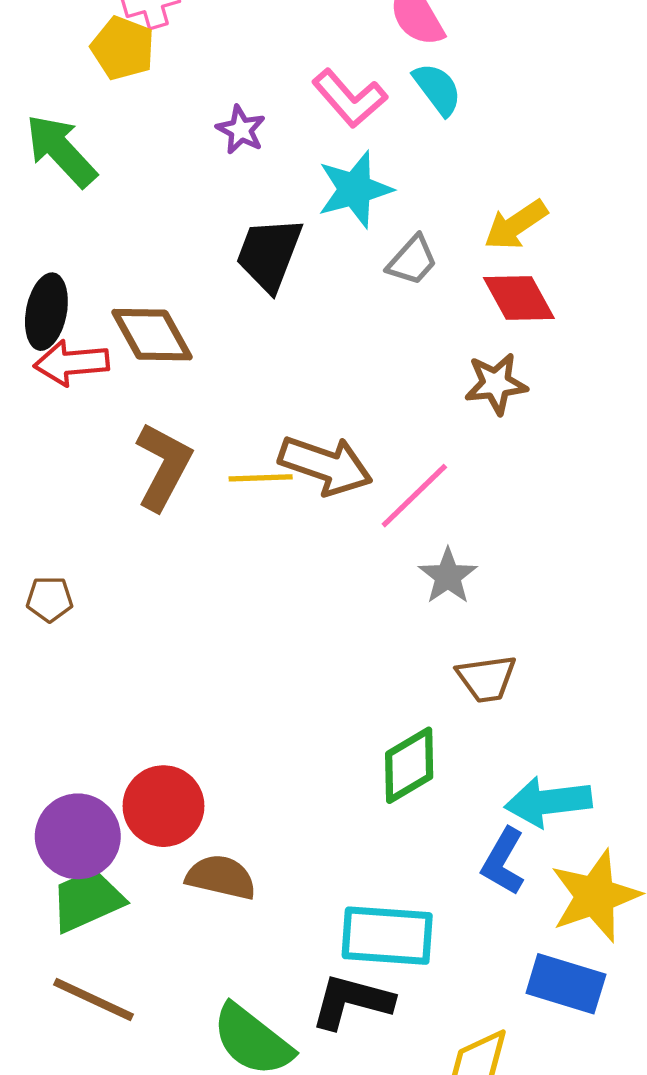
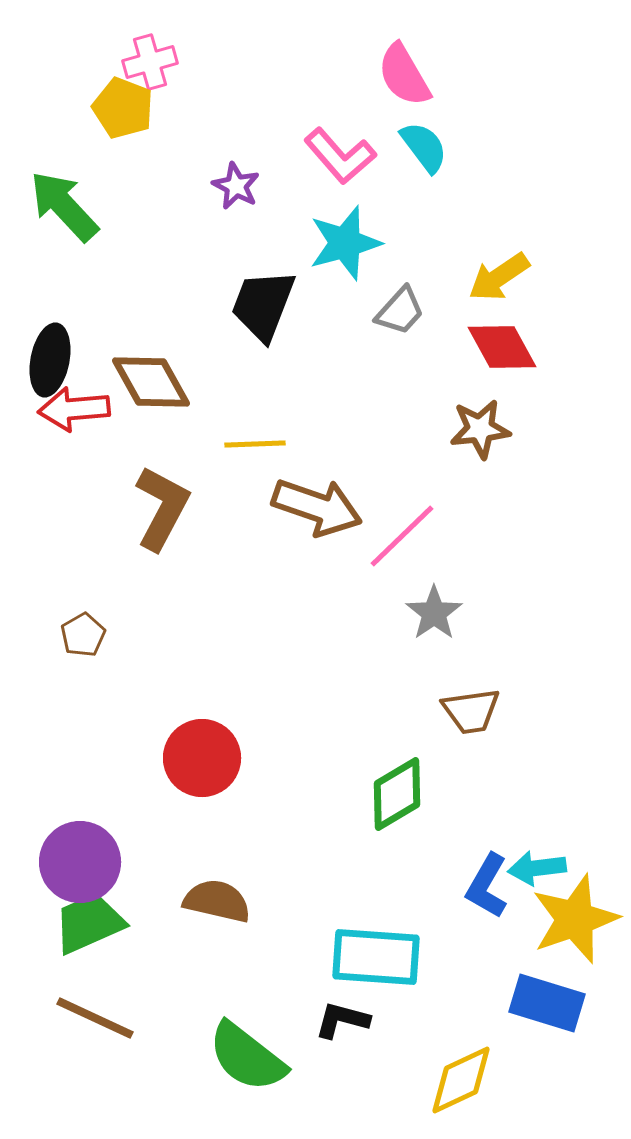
yellow line: (261, 478) -> (255, 444), moved
brown pentagon: (50, 599) -> (83, 635), moved, turned -30
cyan arrow: (548, 802) -> (537, 868), moved, size x0.7
red circle: (163, 806) -> (202, 758), moved
black L-shape: (352, 1002) -> (342, 1020), size x0.7

